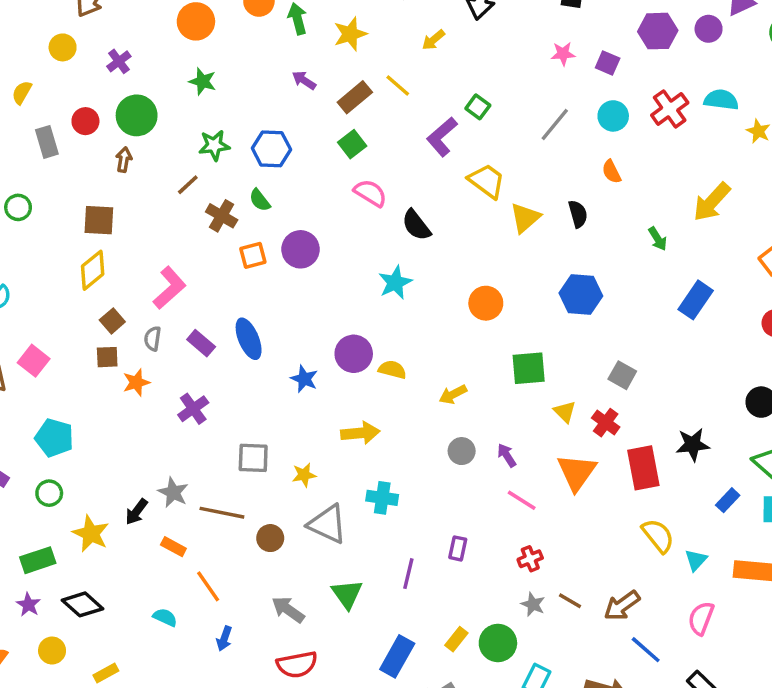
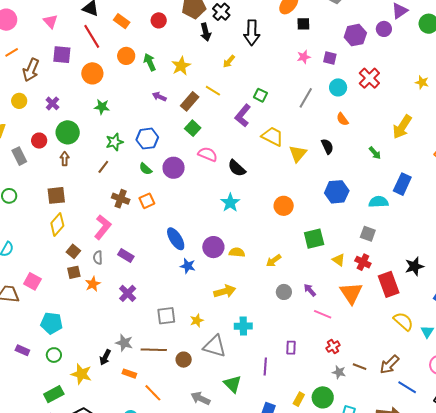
cyan semicircle: (721, 100) -> (379, 202), moved
brown cross: (222, 216) -> (121, 199), moved
purple circle: (301, 249) -> (174, 168), moved
blue ellipse: (249, 339) -> (176, 239), moved

